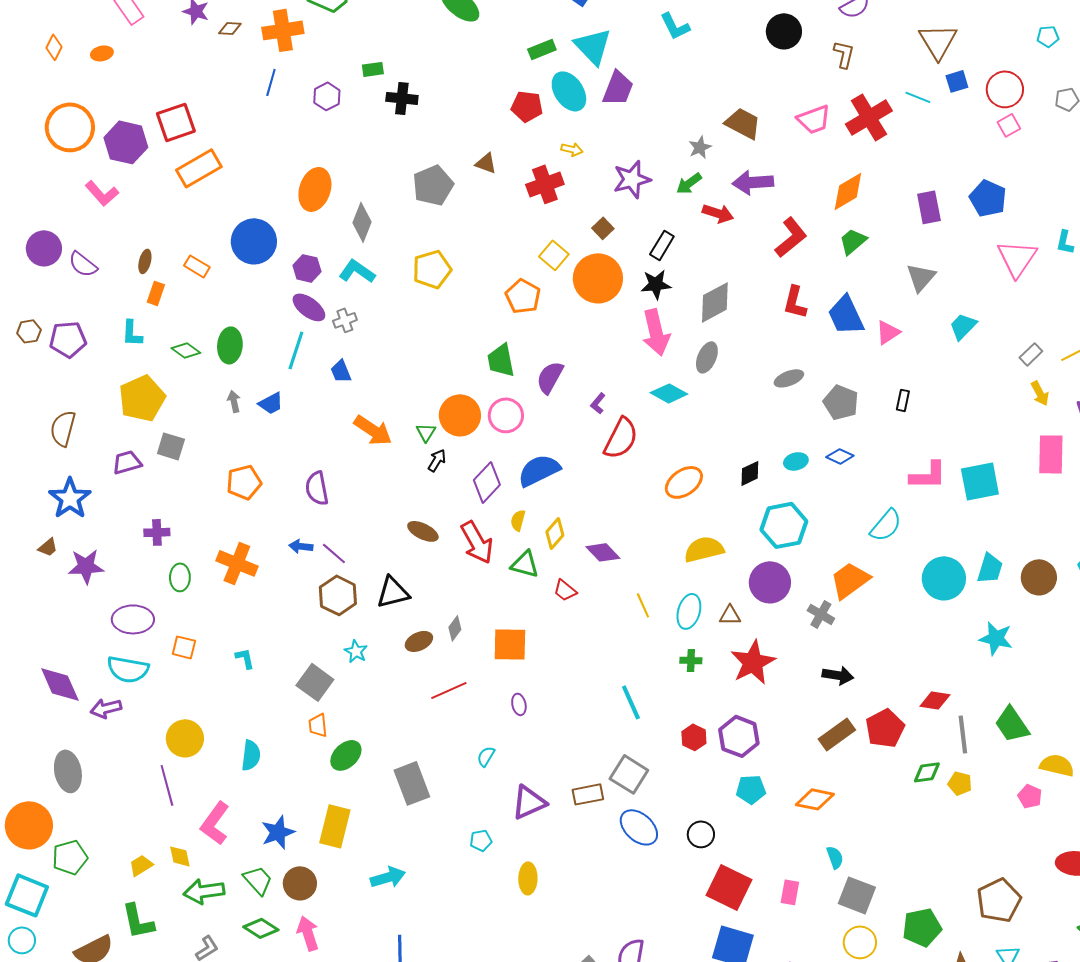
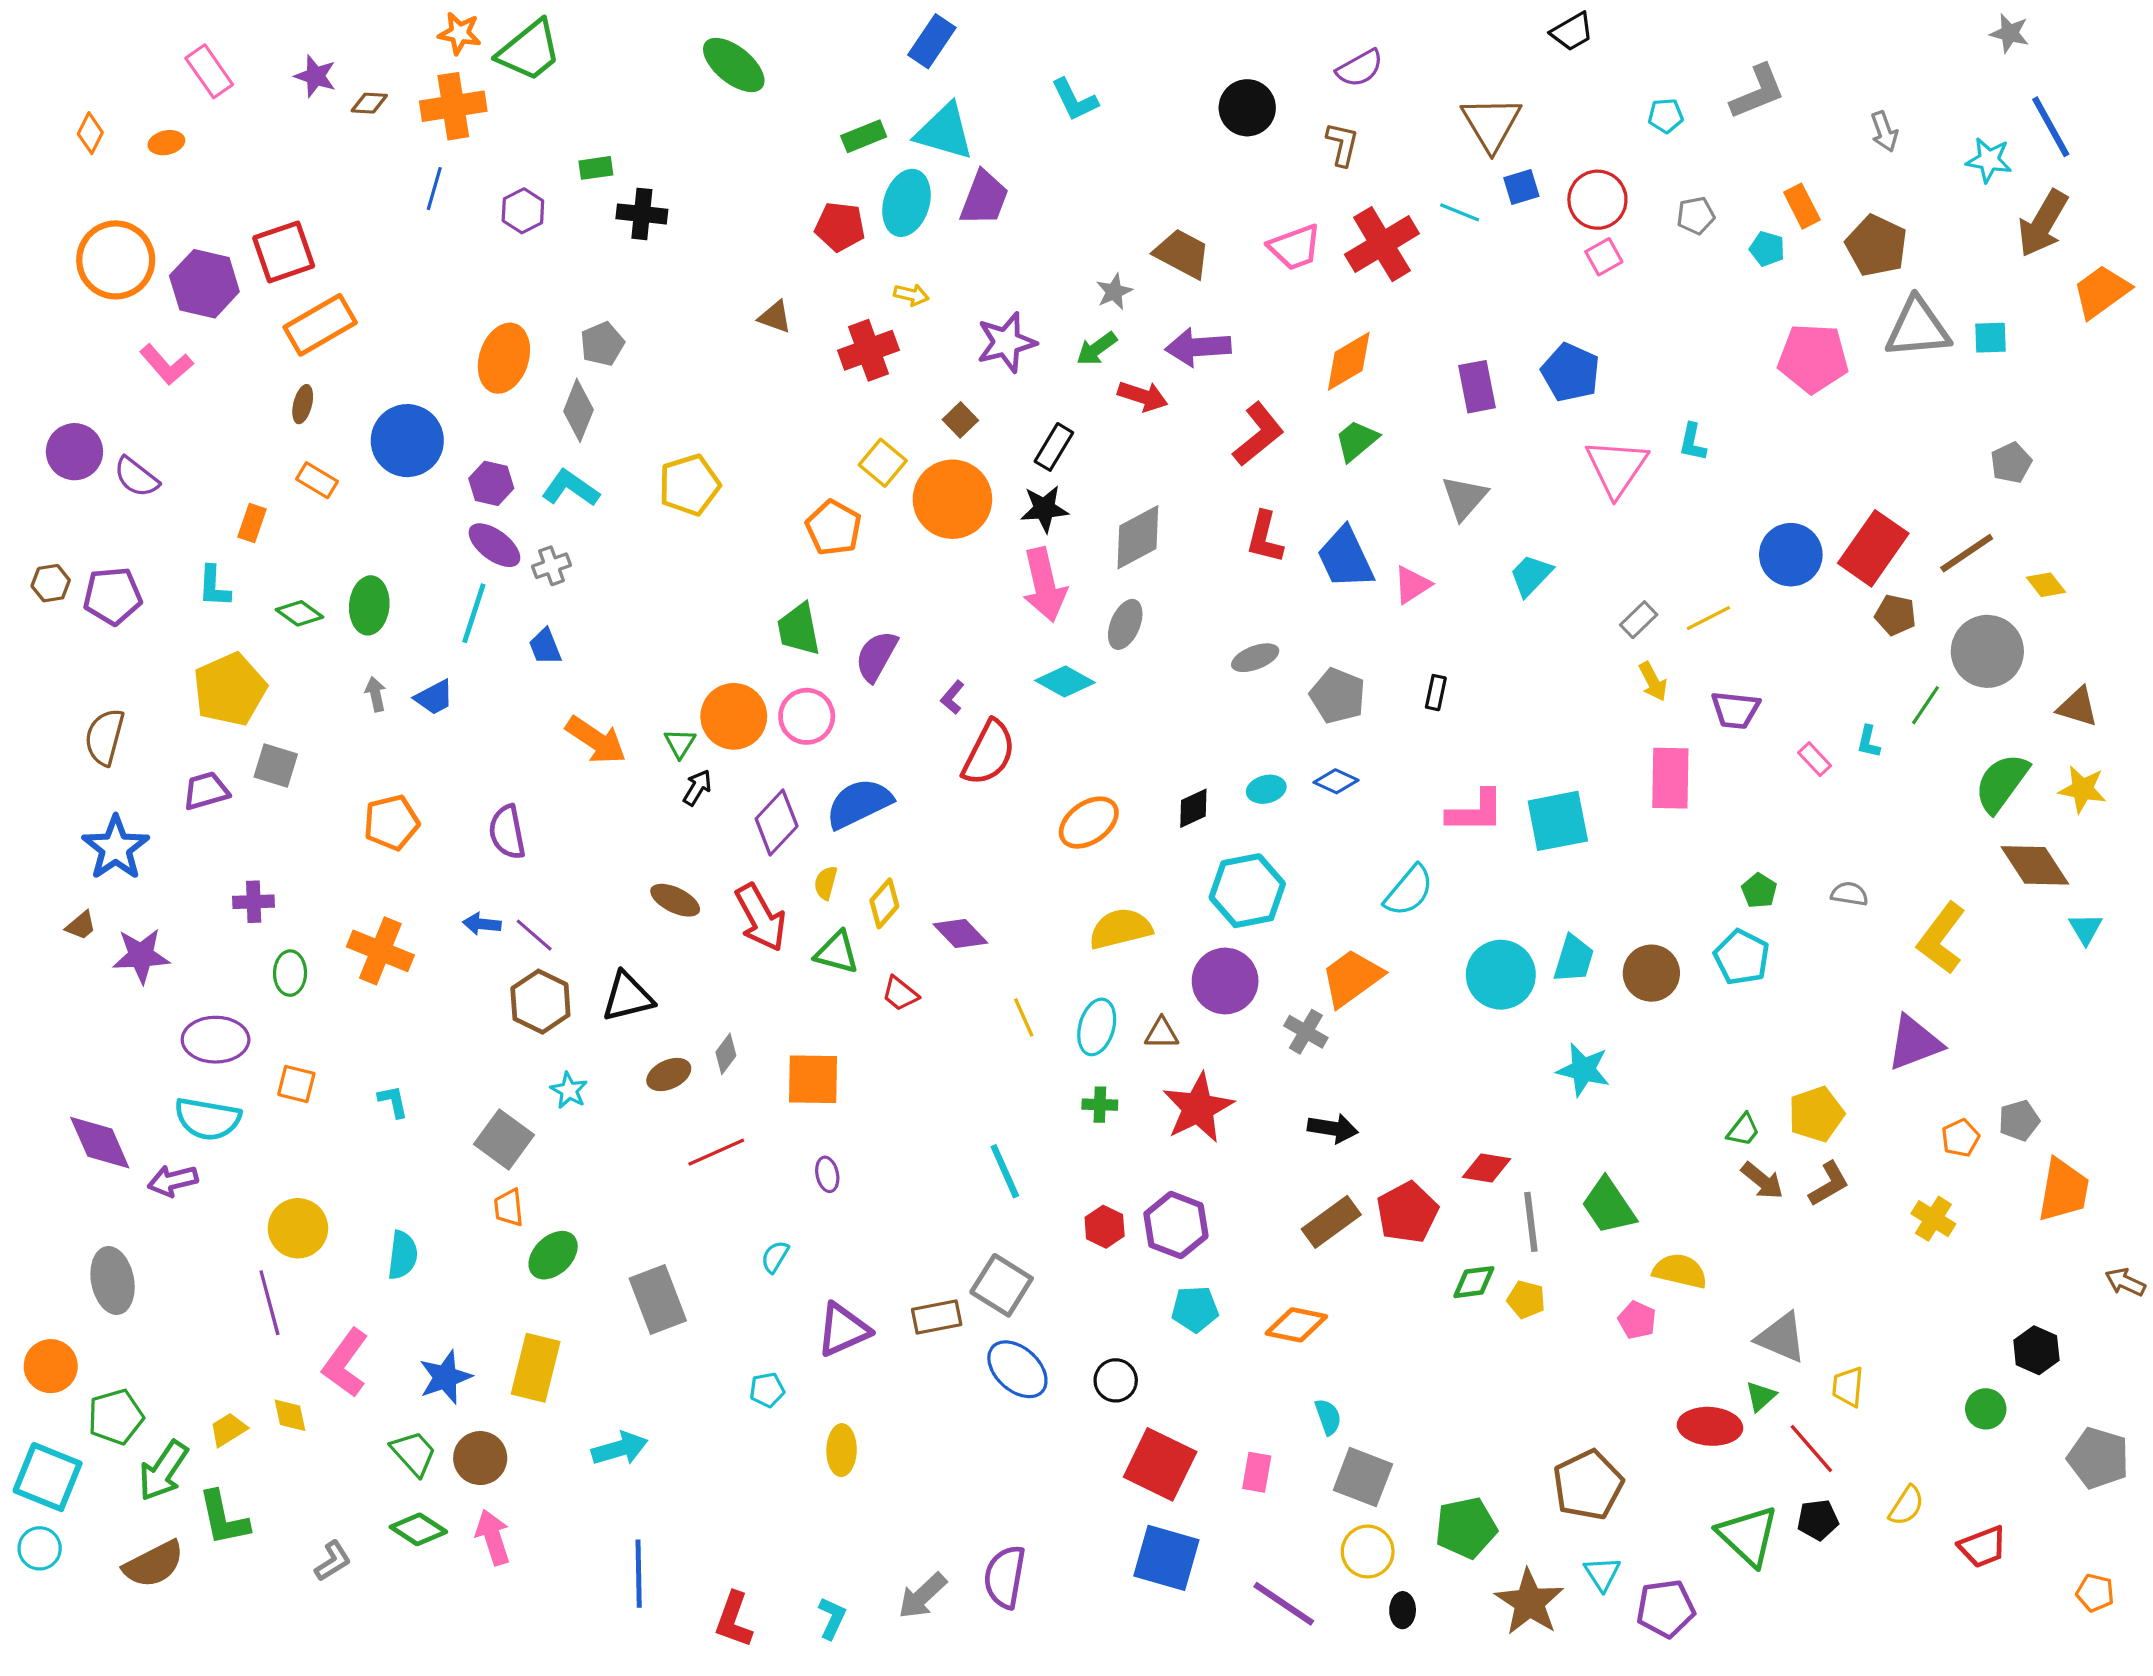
cyan triangle: (593, 46) -> (945, 132), turned -30
cyan ellipse: (569, 91) -> (906, 203), turned 51
gray pentagon: (433, 185) -> (602, 344), moved, size x0.7
brown ellipse: (145, 261) -> (303, 404), moved
orange circle: (29, 825) -> (51, 1366), size x0.7
green arrow: (204, 891) -> (163, 1471), moved, turned -48

